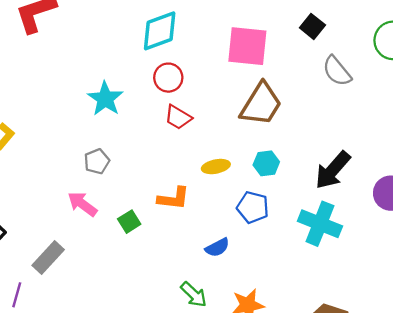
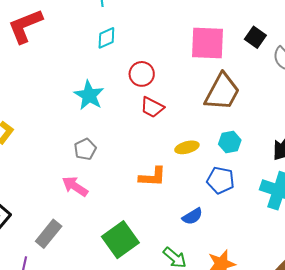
black square: (312, 26) -> (255, 37), moved
cyan diamond: (160, 31) -> (106, 38), moved, size x0.6
green square: (129, 222) -> (120, 240), moved, size x1.8

